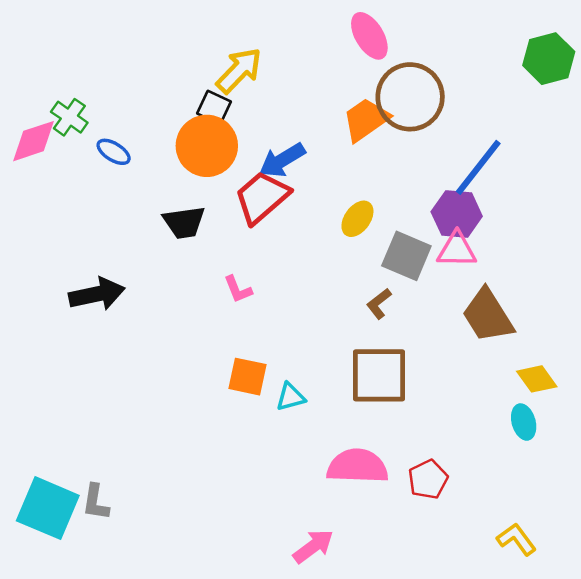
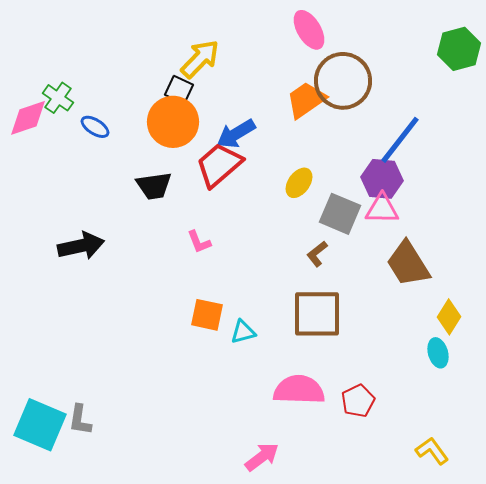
yellow diamond: (537, 379) -> (449, 317), turned 68

